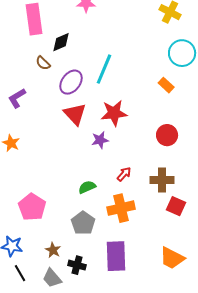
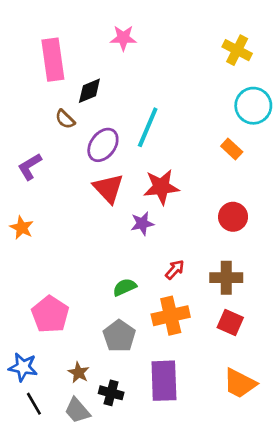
red square: (176, 206) -> (230, 322), moved

